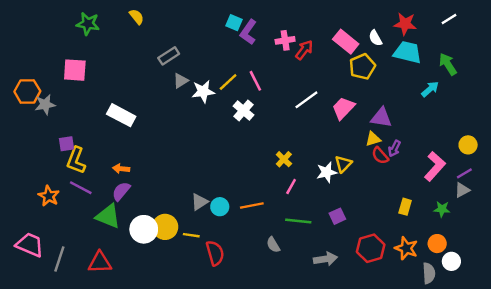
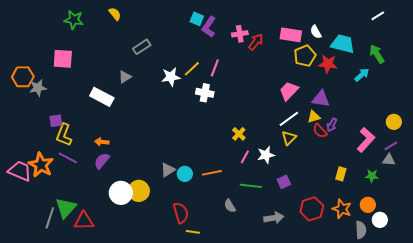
red star: (405, 24) -> (328, 64), moved
pink rectangle: (346, 42) -> (291, 35), turned -30
gray triangle: (181, 81) -> (125, 77), moved
pink line: (255, 81) -> (215, 68), turned 48
white line: (306, 100) -> (289, 119), moved
white cross: (244, 110) -> (205, 93), turned -30
white star: (327, 172) -> (266, 155), moved
gray triangle: (462, 190) -> (389, 160), turned 32
orange star: (49, 196) -> (41, 165), size x1.4
green triangle: (108, 216) -> (66, 208), moved, turned 50
yellow line: (191, 235) -> (193, 232), moved
pink trapezoid: (30, 245) -> (20, 171), moved

